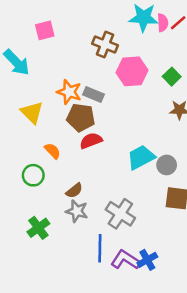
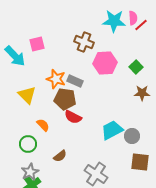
pink semicircle: (163, 23) -> (133, 18), moved
pink square: (45, 30) -> (37, 44), moved
red semicircle: (91, 141) -> (73, 117), turned -132
gray star: (77, 211) -> (30, 172), moved, turned 30

